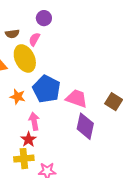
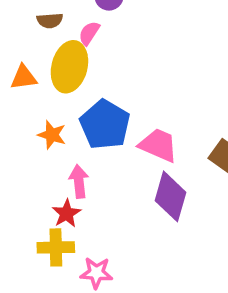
yellow ellipse: (25, 58) -> (69, 67), turned 36

